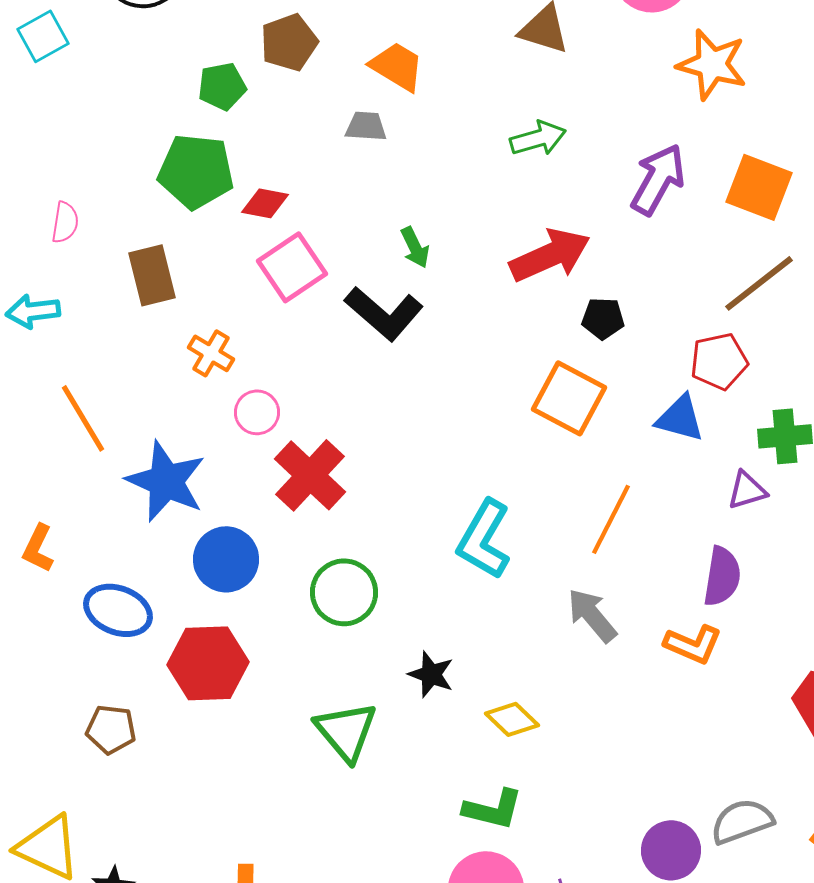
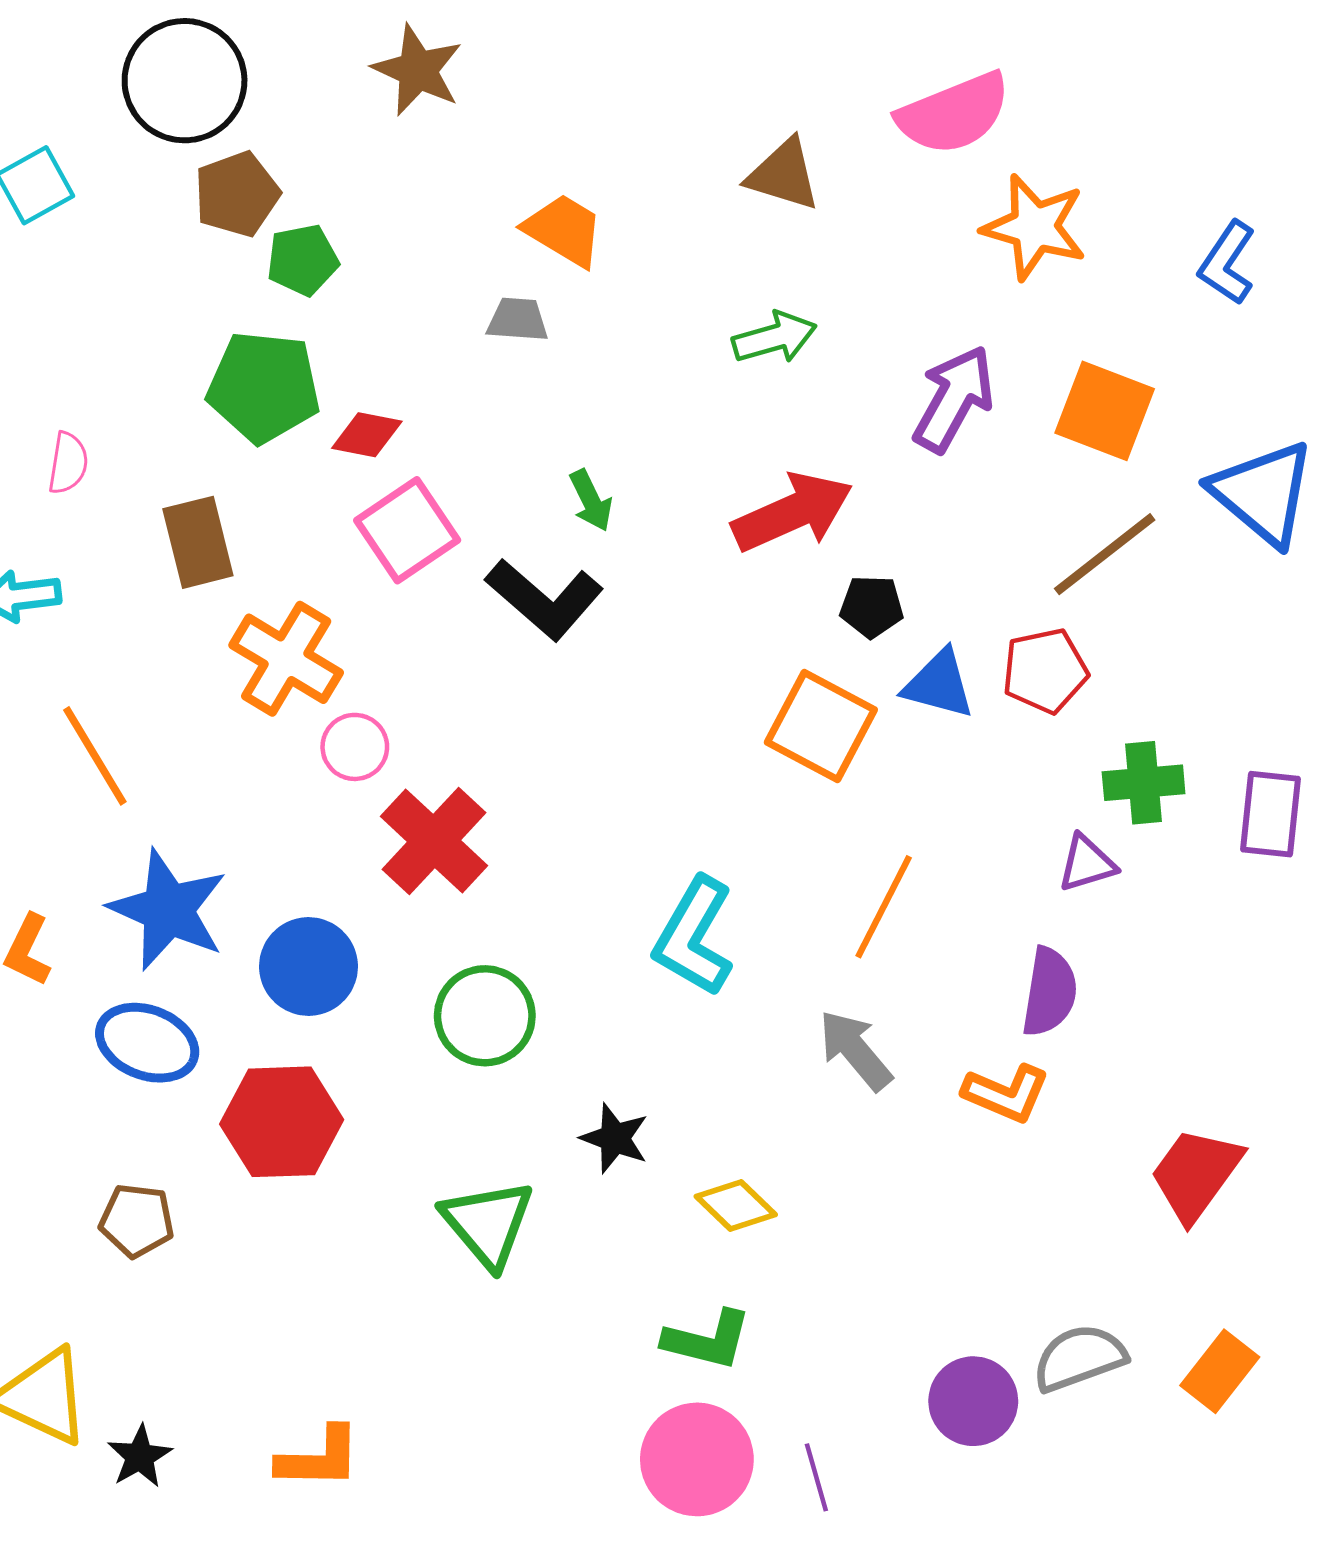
brown pentagon: (289, 42) -> (237, 194), moved
orange cross: (211, 353) -> (286, 659), size x1.6
blue triangle: (680, 418) -> (939, 684), moved
blue star: (166, 481) -> (168, 910), moved

